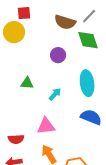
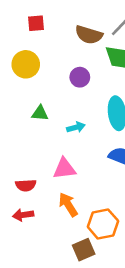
yellow circle: (14, 32) -> (26, 64), moved
cyan arrow: (55, 94) -> (76, 127), turned 32

